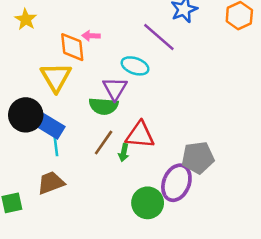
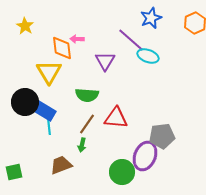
cyan ellipse: (135, 66) -> (148, 56), moved
purple triangle: (115, 89) -> (105, 61), moved
green arrow: (124, 153) -> (82, 145), moved
brown trapezoid: (51, 183) -> (61, 165), moved

